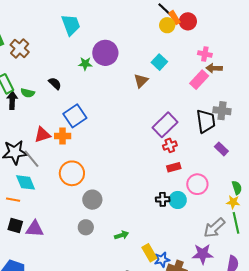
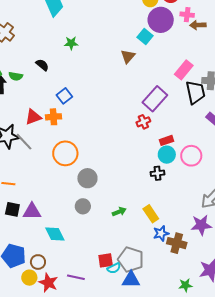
purple circle: (105, 53) -> (161, 20), moved
pink cross: (205, 54) -> (187, 15), moved
brown arrow: (214, 68) -> (198, 25), moved
pink rectangle: (199, 80) -> (184, 70), moved
blue square: (75, 116) -> (64, 96), size x0.7
red cross: (170, 145) -> (143, 122), moved
cyan diamond: (26, 182) -> (55, 234), moved
cyan circle: (178, 200) -> (167, 155), moved
yellow rectangle: (149, 253) -> (151, 214), moved

